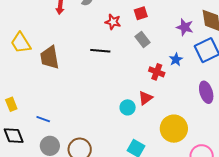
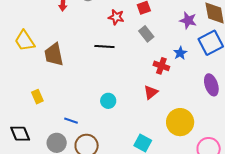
yellow rectangle: (11, 104) -> (37, 97), moved
cyan circle: (128, 107) -> (108, 101), moved
blue line: (43, 119) -> (71, 121), moved

